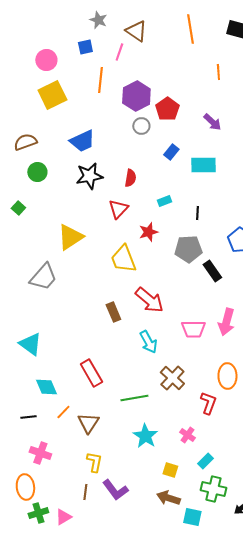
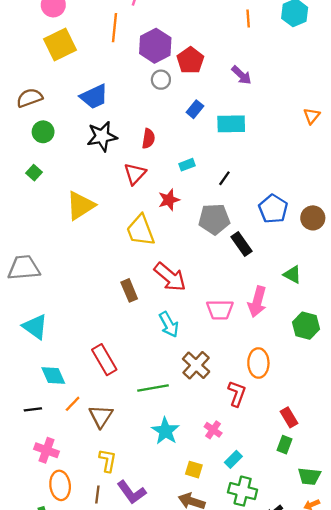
green square: (18, 208) -> (34, 173), moved
black line: (197, 213) -> (224, 178), turned 32
gray trapezoid: (43, 277) -> (24, 268), moved, turned -136
orange ellipse: (25, 487) -> (60, 485), moved

